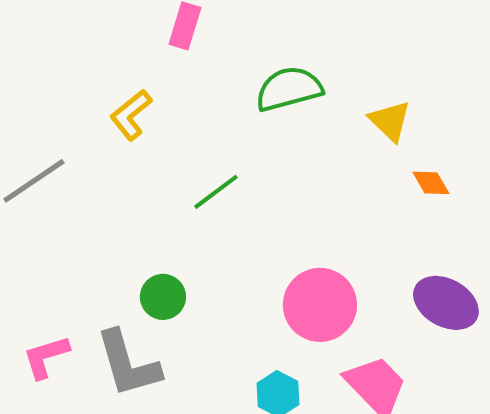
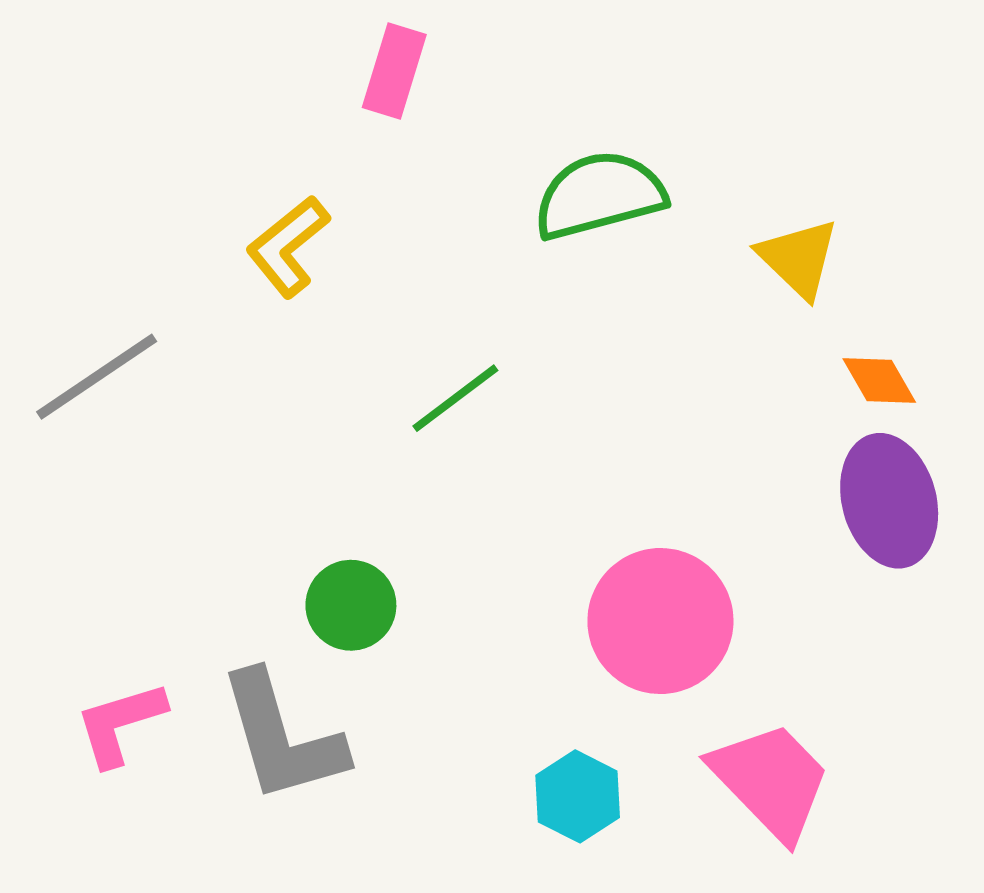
purple ellipse: (446, 303) -> (889, 501), moved, turned 46

